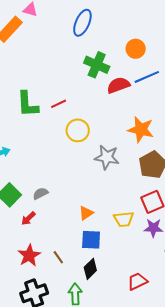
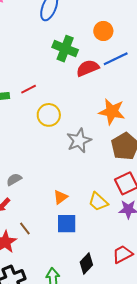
gray star: (107, 157) -> (79, 141), turned -30
yellow trapezoid: (124, 219) -> (98, 202), turned 50
brown line: (58, 257) -> (25, 229), moved
black diamond: (90, 269) -> (86, 264), moved
red trapezoid: (137, 281) -> (123, 254), moved

